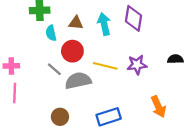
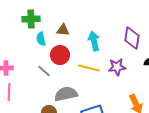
purple diamond: (134, 18) -> (132, 38), moved
cyan arrow: (104, 24) -> (94, 41), moved
gray semicircle: (78, 81) -> (66, 94), moved

